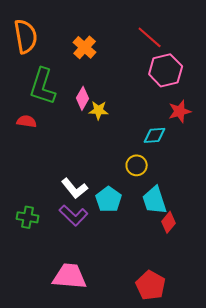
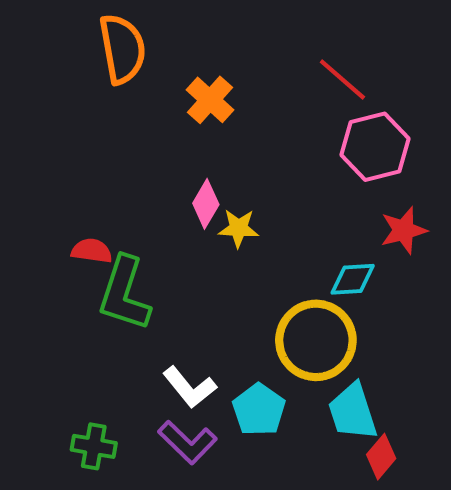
orange semicircle: (26, 36) -> (122, 49), moved
green L-shape: (43, 86) -> (124, 294), moved
yellow circle: (137, 165) -> (316, 340), size x1.8

